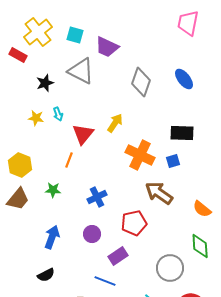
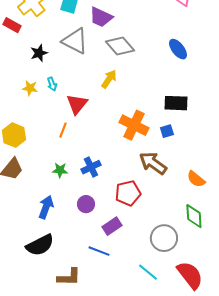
gray diamond: (141, 82) -> (120, 46), moved, turned -60
yellow arrow: (115, 123) -> (109, 79), moved
green star: (53, 190) -> (60, 170), moved
black semicircle: (46, 275) -> (40, 245), size x1.6

